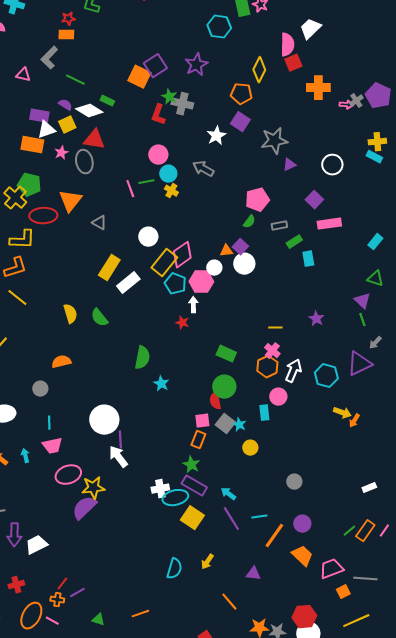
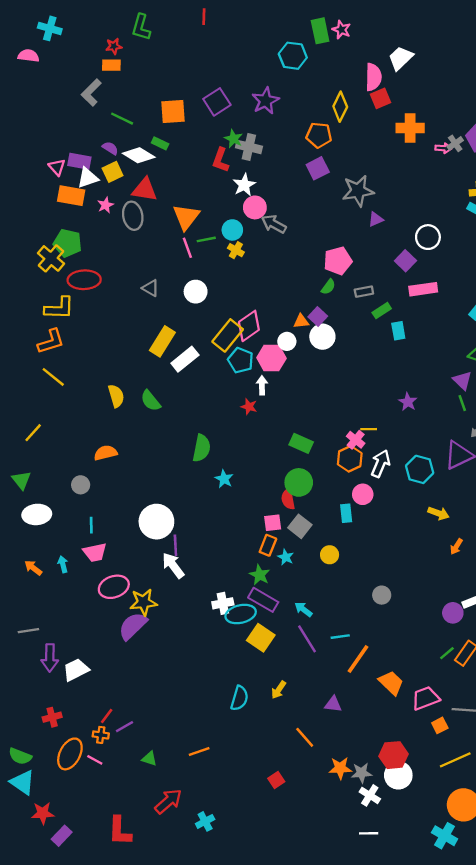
pink triangle: (23, 75) -> (57, 167), moved, turned 35
orange square: (139, 77) -> (173, 111), moved, turned -30
purple square: (240, 122) -> (318, 168), turned 30
white star: (216, 136) -> (244, 185), moved
pink circle: (158, 155) -> (255, 207), moved
white circle: (332, 165) -> (428, 237), moved
orange triangle: (70, 201) -> (186, 217), moved
white circle: (148, 237) -> (196, 292), moved
yellow line: (275, 328) -> (369, 429), moved
orange arrow: (354, 421) -> (456, 546), moved
cyan star: (239, 425) -> (286, 557), moved
purple circle: (302, 524) -> (453, 613), moved

